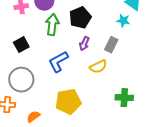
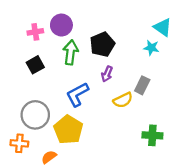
black square: (21, 45) -> (35, 65), moved
gray rectangle: (111, 45) -> (142, 85), moved
yellow pentagon: (68, 102) -> (68, 130), moved, turned -30

